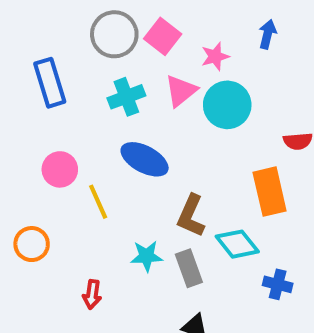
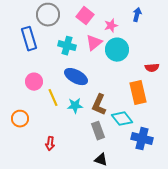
gray circle: (114, 34) -> (48, 15), moved
cyan cross: (126, 97) -> (67, 46), turned 36
cyan star: (147, 256) -> (75, 106), moved
blue cross: (278, 284) -> (142, 139), size x1.5

